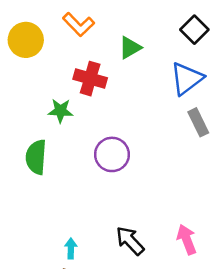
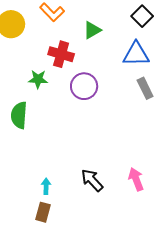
blue triangle: (187, 79) -> (136, 54), turned 36
purple circle: (112, 154) -> (84, 86), moved

